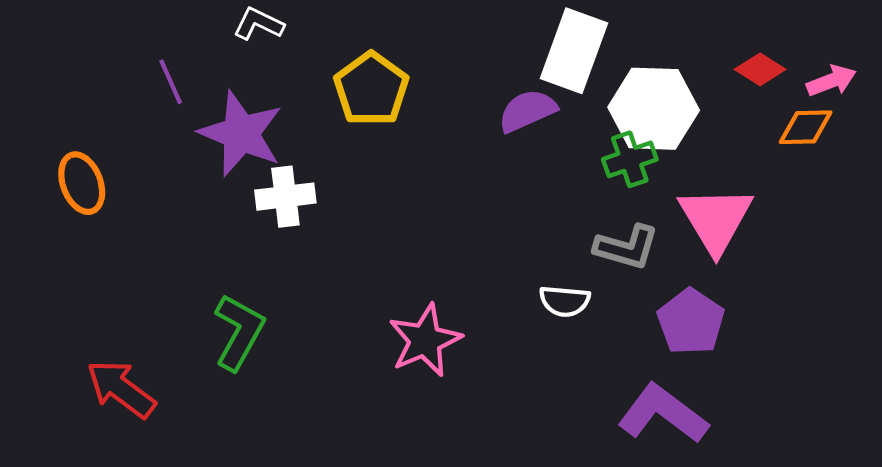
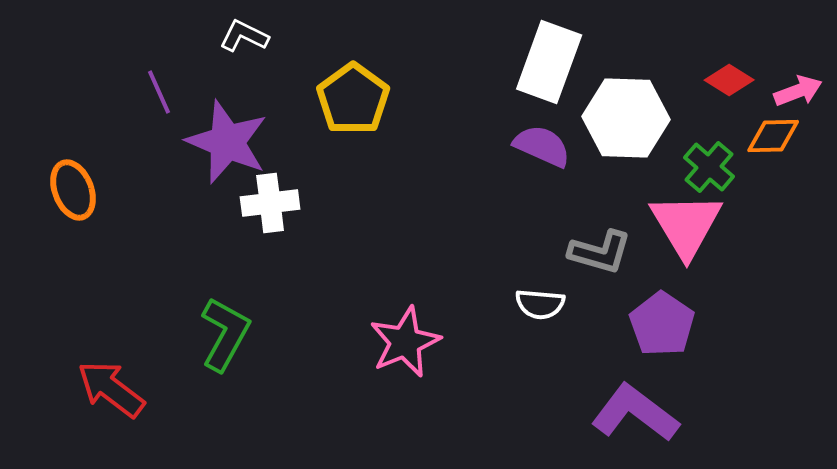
purple semicircle: (527, 111) -> (542, 146), moved, turned 48
green cross: (630, 159) -> (709, 167), moved, turned -30

